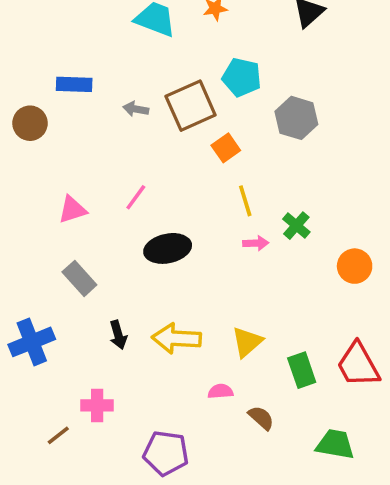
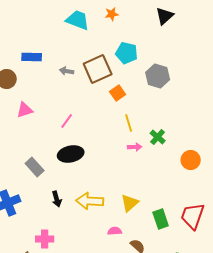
pink triangle: (72, 210) -> (25, 110), moved
black ellipse: (168, 248) -> (71, 154), moved
red trapezoid: (358, 365) -> (193, 216), turned 48

